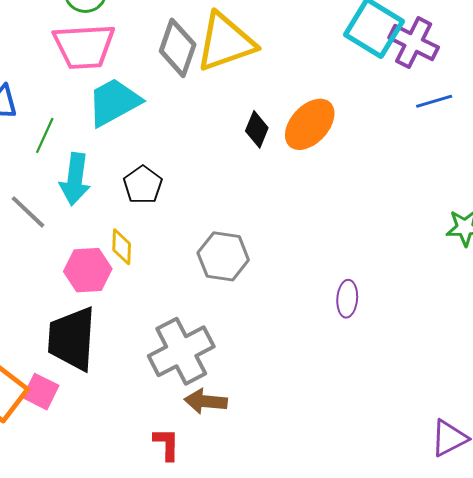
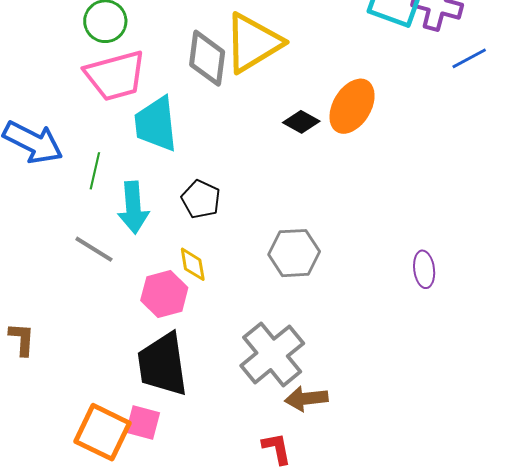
cyan trapezoid: (114, 102) -> (156, 124), turned -56
black diamond: (257, 129) -> (301, 122), turned -72

